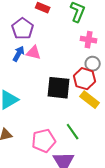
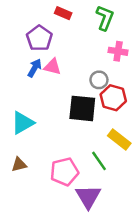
gray circle: (93, 64) -> (99, 80), moved
yellow rectangle: (90, 100) -> (119, 139), moved

